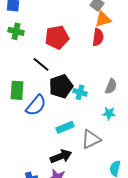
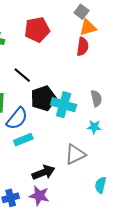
red pentagon: (57, 37) -> (37, 30), moved
gray semicircle: (111, 86) -> (96, 98), turned -35
cyan cross: (80, 92) -> (64, 105), size x1.6
cyan rectangle: (65, 127) -> (23, 140), moved

